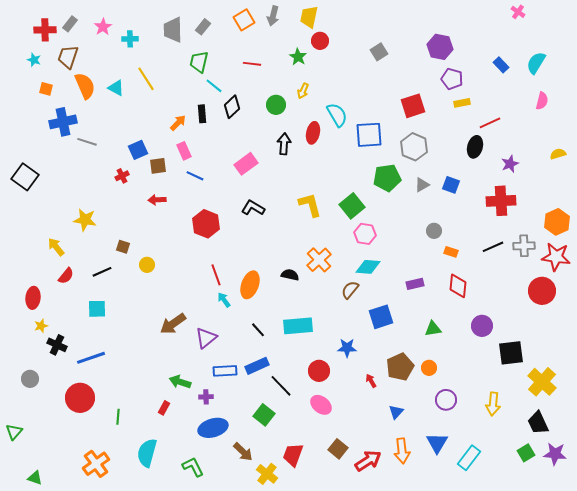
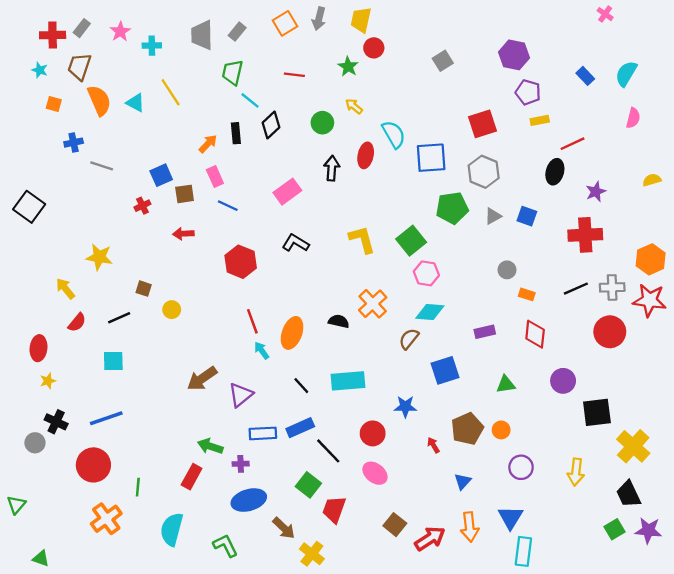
yellow arrow: (303, 91) -> (354, 106), turned 105
blue cross: (63, 122) -> (74, 143), size x0.6
red circle: (542, 291) -> (610, 332), moved
black cross: (57, 345) -> (56, 422), moved
red rectangle: (164, 408) -> (192, 477), size x1.5
red trapezoid: (293, 455) -> (334, 509), moved
cyan rectangle: (469, 458) -> (523, 551), moved, turned -30
orange cross: (96, 464) -> (106, 519), moved

